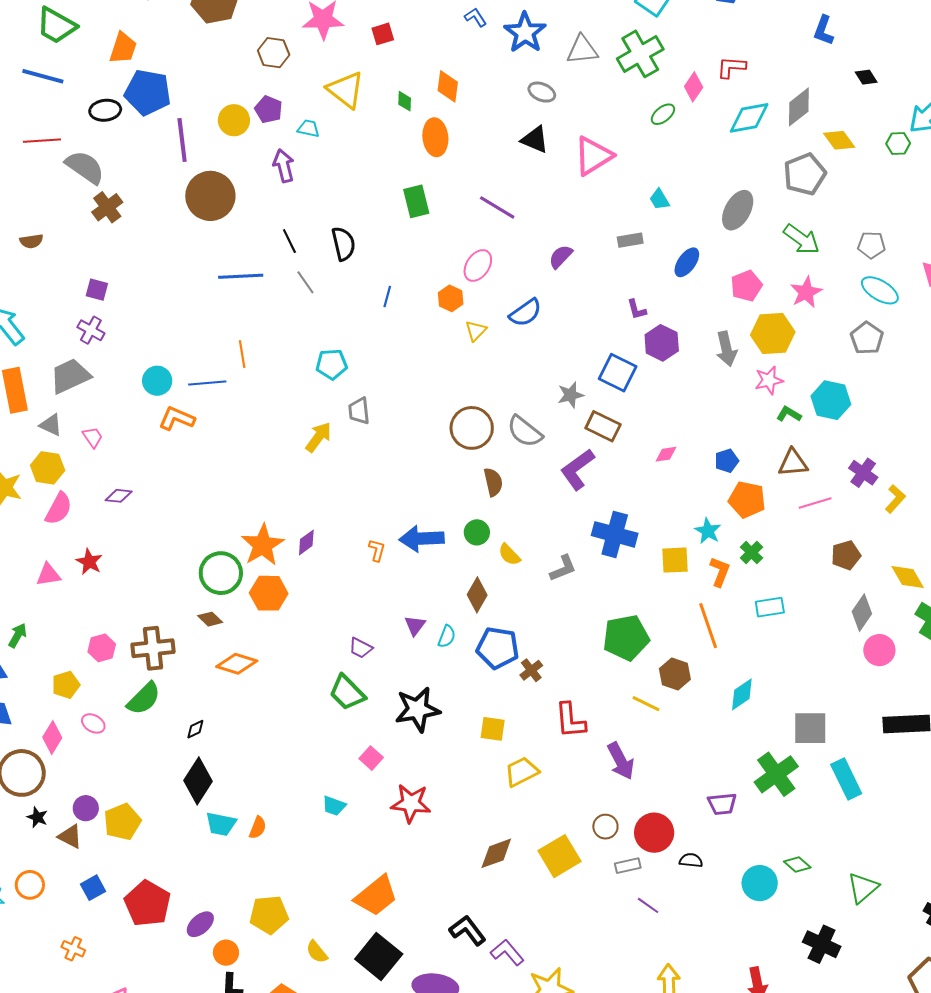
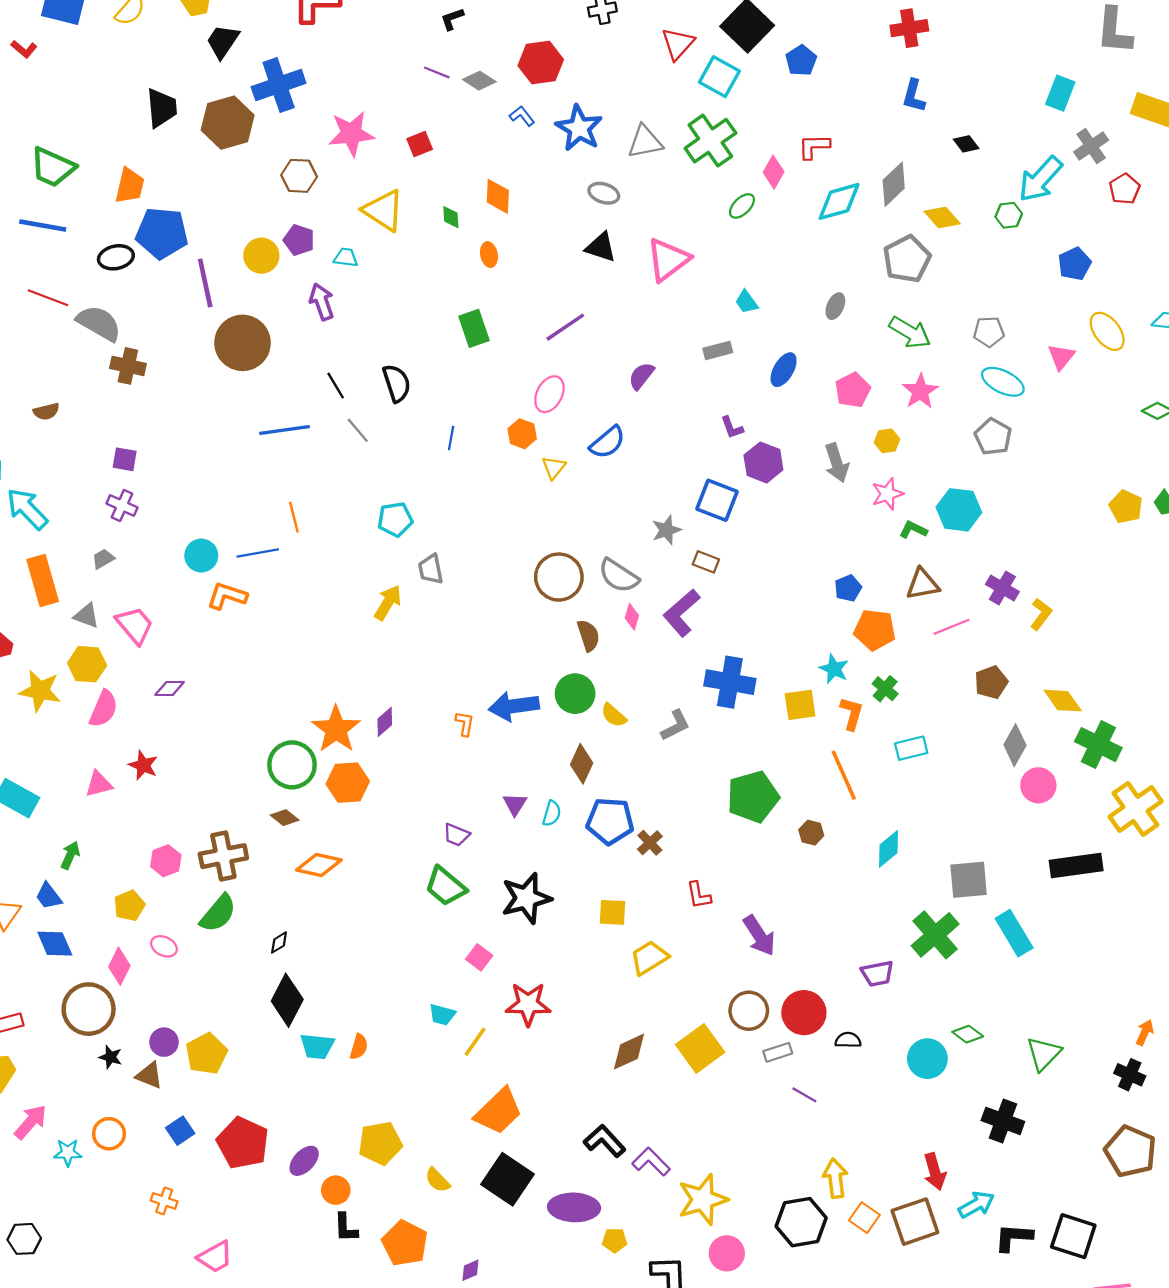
orange ellipse: (435, 137) -> (489, 255), size x0.6
red line: (42, 141) -> (48, 298), turned 30
brown cross: (107, 207) -> (128, 366), turned -36
purple line: (497, 207) -> (565, 327), turned -60
gray ellipse: (738, 210) -> (835, 306), size x0.6
yellow hexagon: (773, 333) -> (887, 441), size x0.5
gray trapezoid: (70, 376) -> (103, 559), size x0.5
brown rectangle: (603, 426) -> (706, 562), size x0.7
pink trapezoid: (93, 437) -> (135, 625), size x1.6
pink diamond: (666, 454) -> (632, 617), moved, turned -60
green circle: (477, 532) -> (575, 694), size x1.4
brown hexagon: (675, 674) -> (811, 833), size x0.7
yellow line: (646, 704) -> (475, 1042), moved, turned -76
red L-shape: (570, 720) -> (699, 895), size x0.7
brown circle: (605, 827) -> (749, 1011), size x1.4

